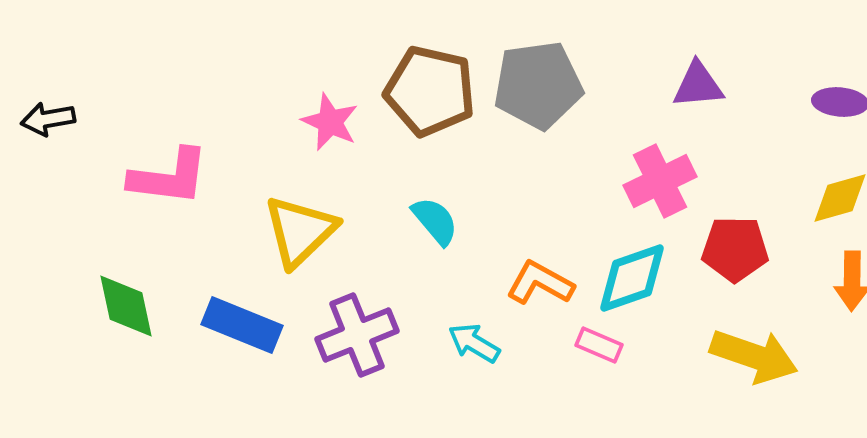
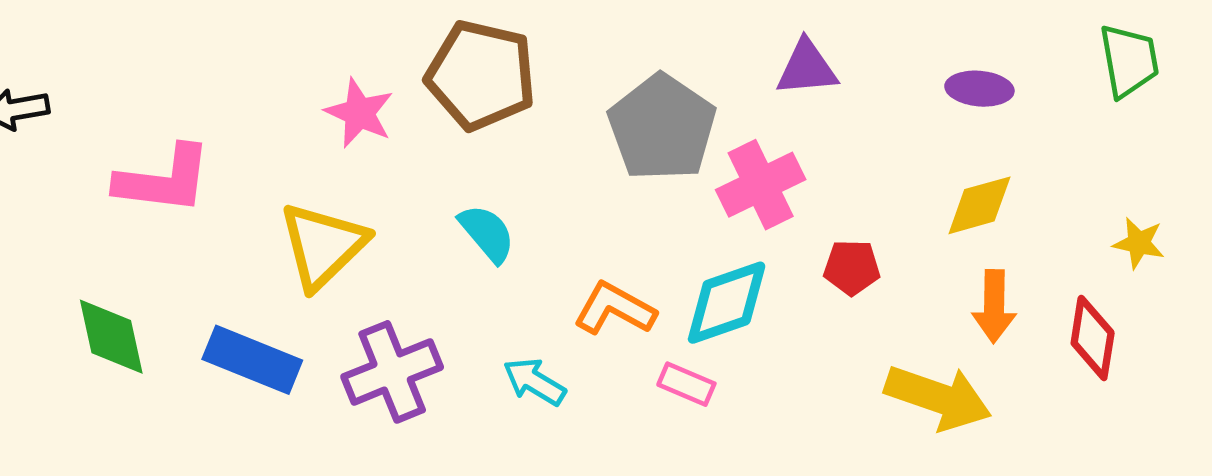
gray pentagon: (538, 85) -> (662, 128), moved, turned -30
red pentagon: (735, 249) -> (852, 267), size x0.7
yellow arrow: (754, 356) -> (938, 397), moved

